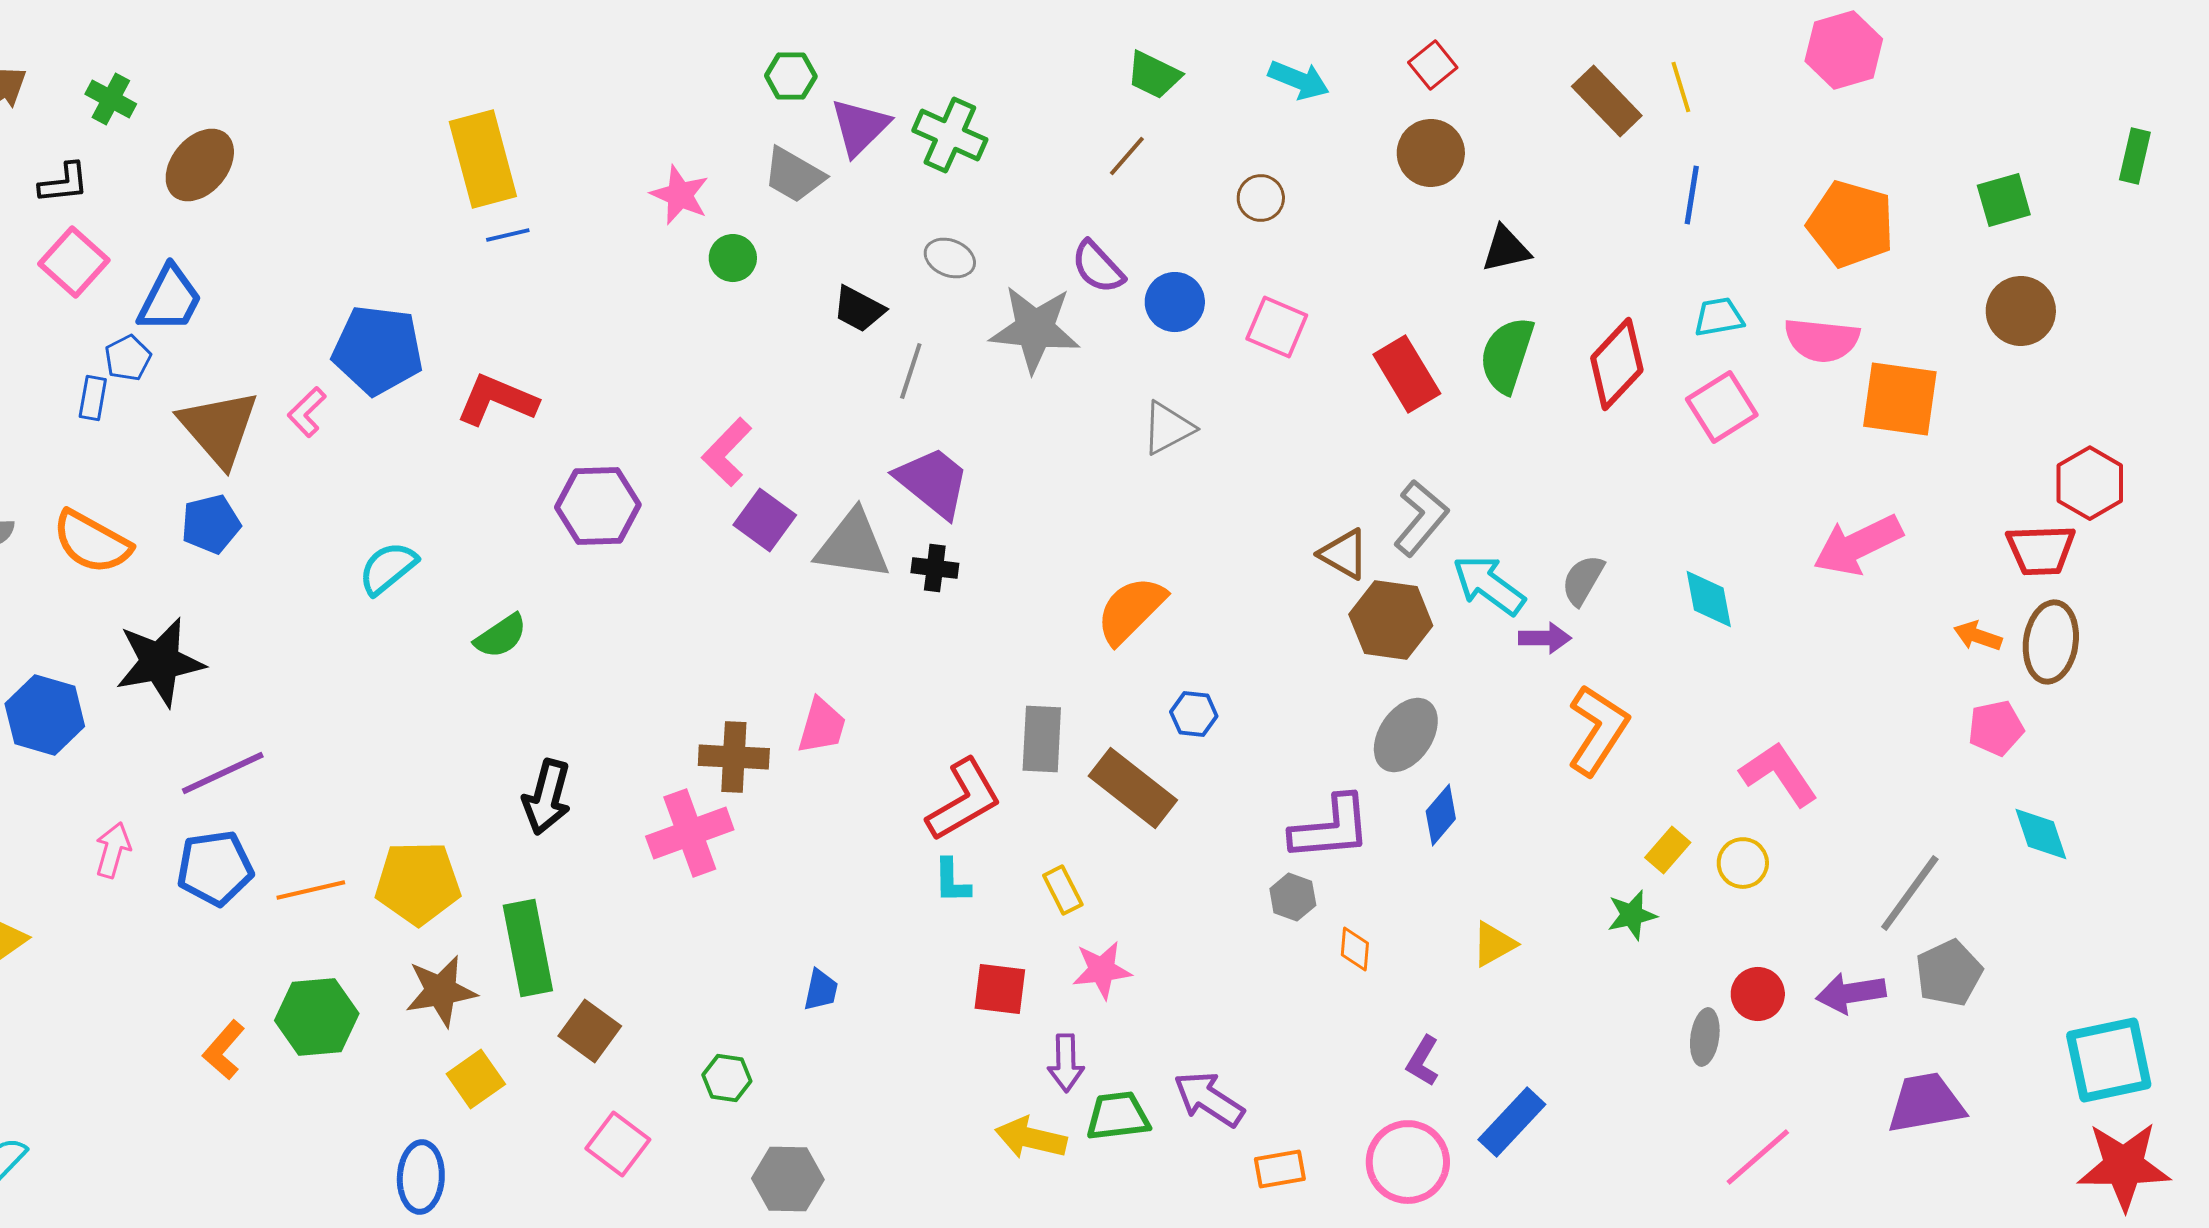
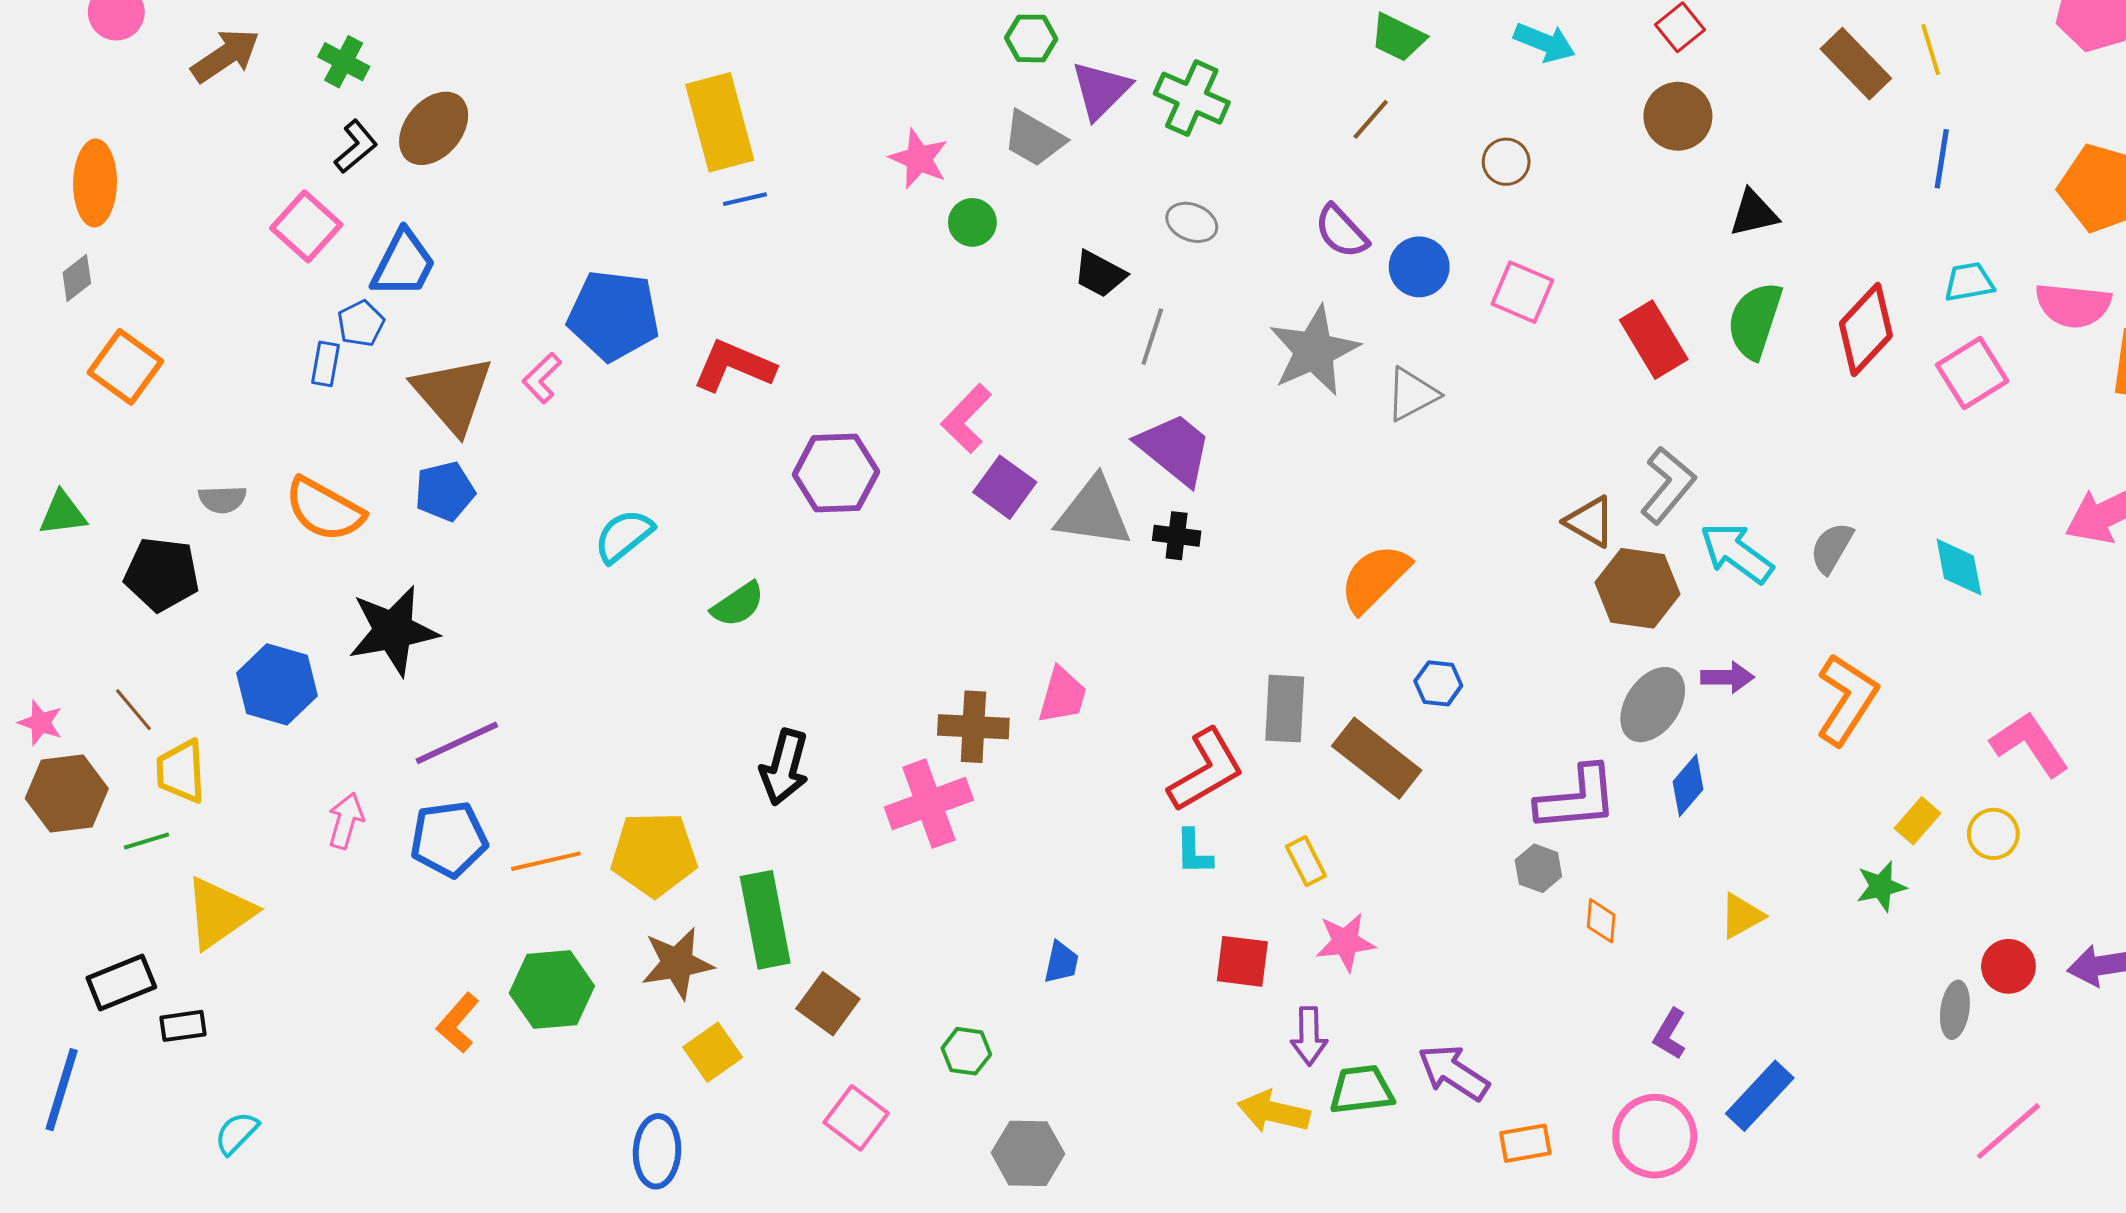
black L-shape: (64, 183) -> (356, 147), moved, turned -34
gray star: (1035, 329) -> (1314, 351), moved, turned -30
purple arrow: (1545, 638) -> (1727, 677), moved

